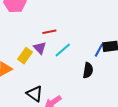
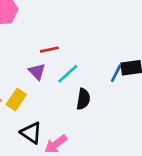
yellow rectangle: (25, 56) -> (16, 100), moved
black semicircle: (88, 70) -> (83, 99), moved

